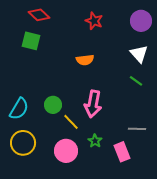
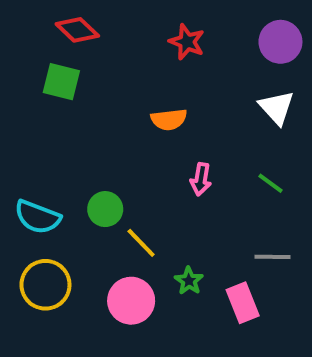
green line: (136, 81) -> (270, 183), moved
pink arrow: (93, 104) -> (201, 179), moved, size x0.6
cyan semicircle: (19, 109) -> (38, 217), turned 80

